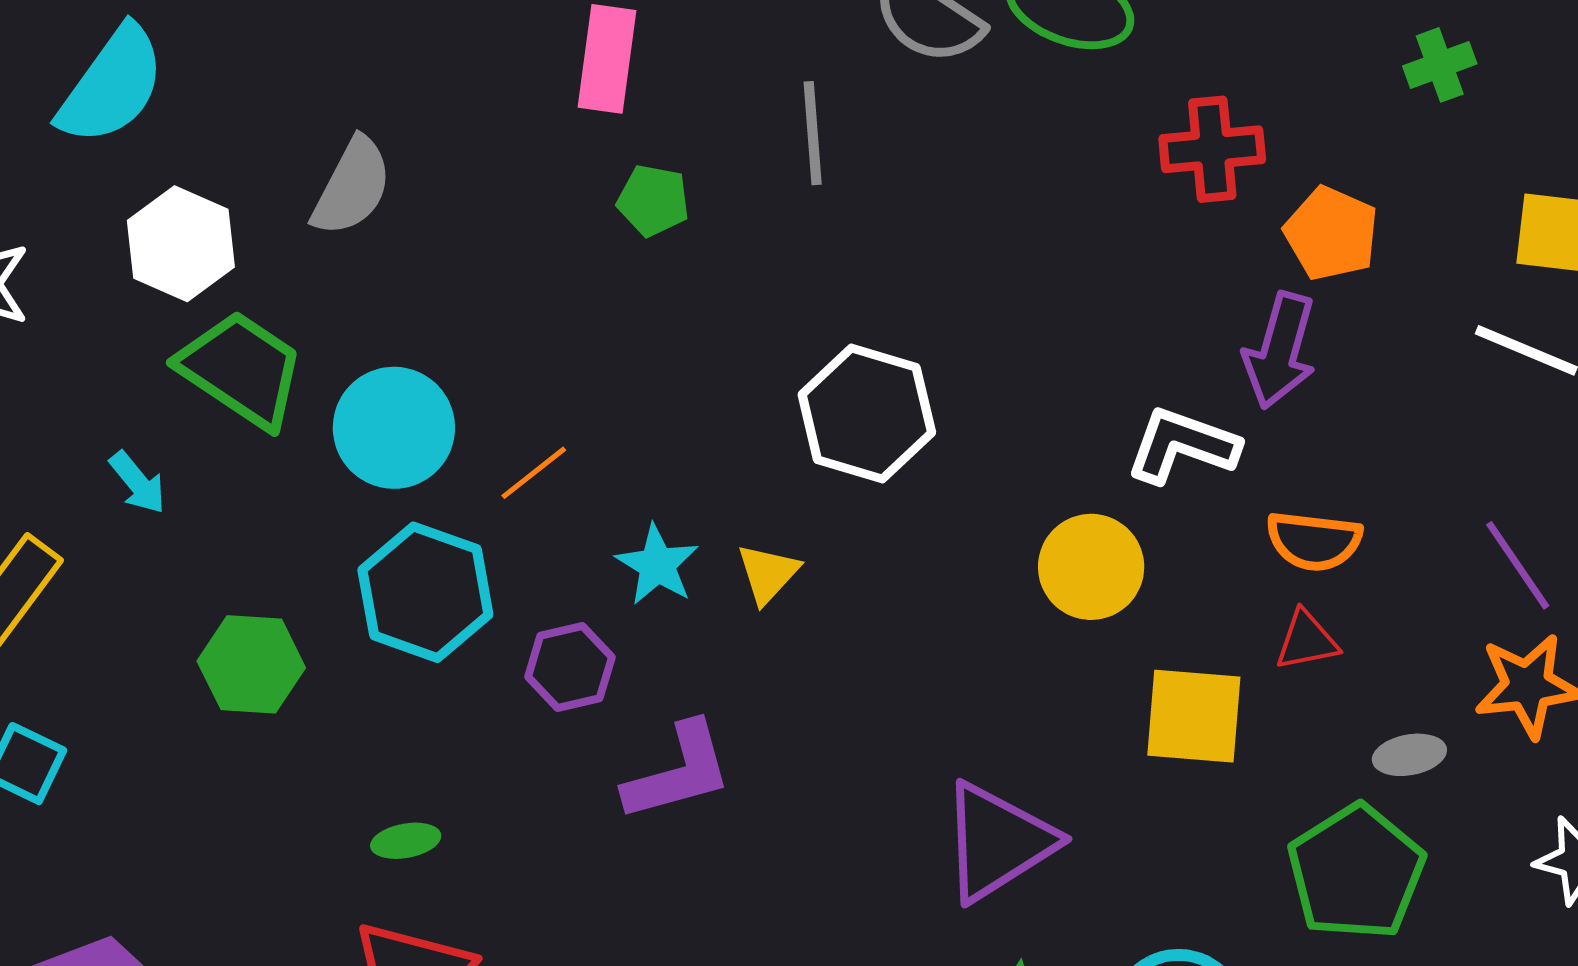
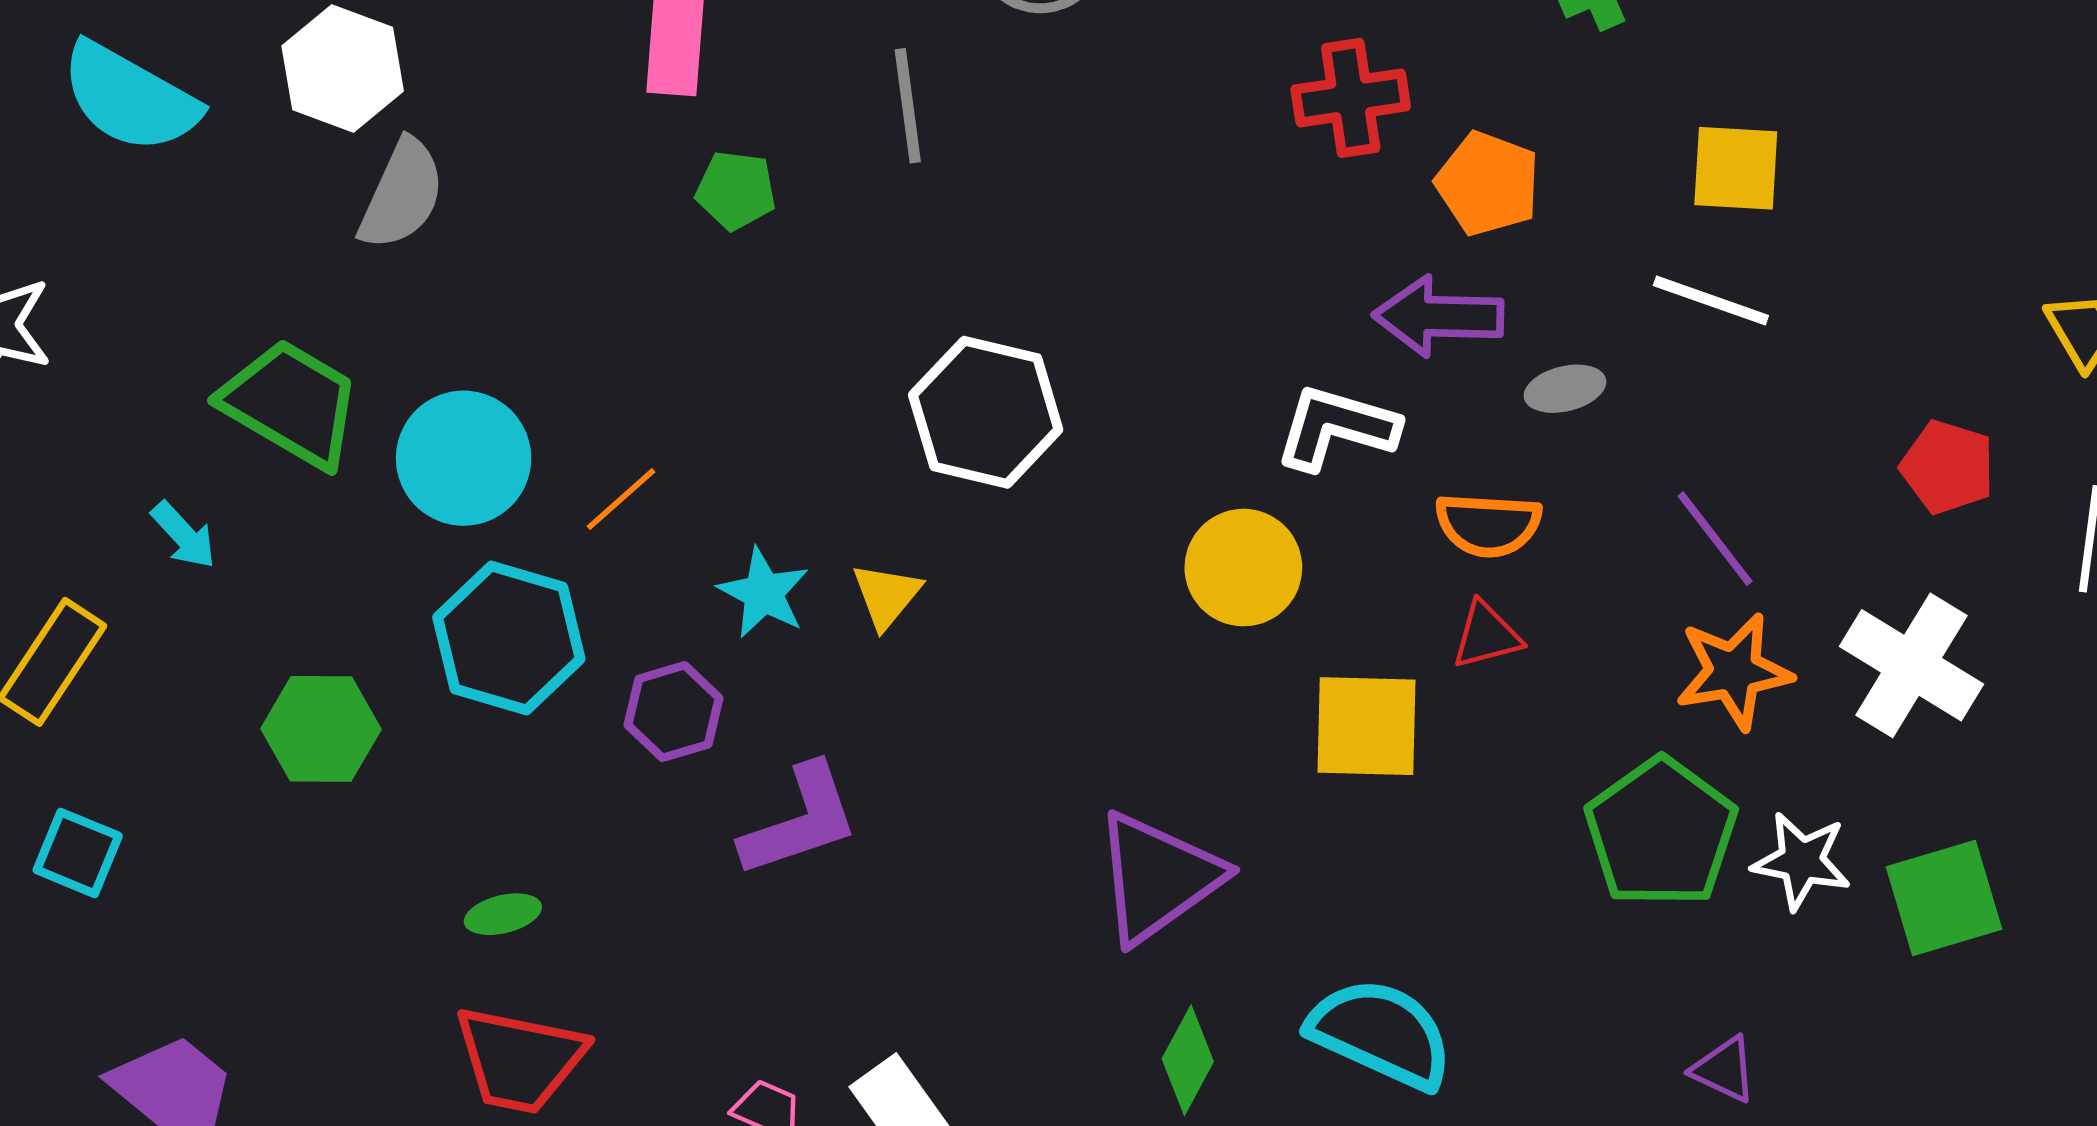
cyan semicircle: (112, 85) -> (130, 98), turned 87
white hexagon: (181, 244) -> (343, 69), moved
purple arrow: (1280, 351) -> (1438, 316), turned 79
gray ellipse: (1409, 755) -> (1565, 389), moved
green pentagon: (1356, 872) -> (1661, 833), moved

